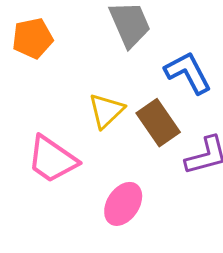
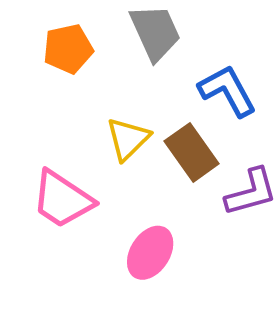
orange pentagon: (33, 38) -> (68, 49), moved

